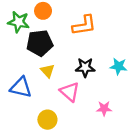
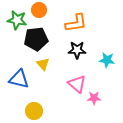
black star: (85, 67) -> (77, 50), moved
pink triangle: (70, 92) -> (77, 84), moved
yellow circle: (47, 120) -> (34, 111), moved

